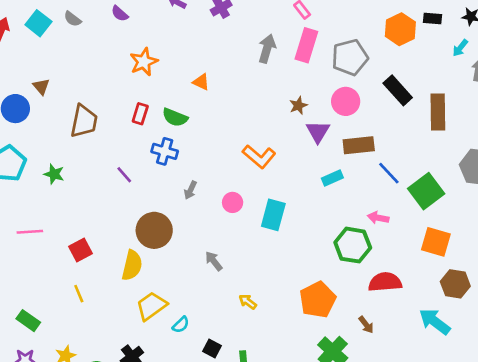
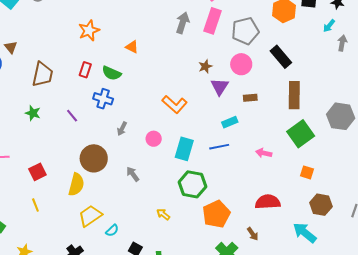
brown rectangle: (438, 112) -> (294, 95), moved
brown rectangle: (359, 145) -> (250, 98), size x0.6
blue line: (389, 173) -> (219, 147), moved, turned -60
green star: (54, 174) -> (33, 113), moved
orange square: (436, 242) -> (307, 172), size x0.6
green hexagon: (353, 245) -> (192, 184), moved
gray arrow: (214, 261) -> (133, 174), moved

